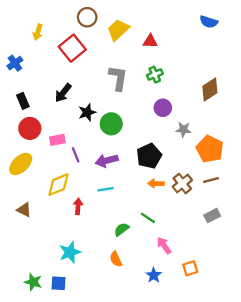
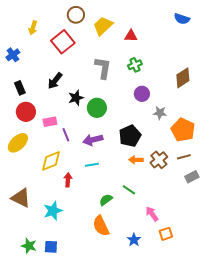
brown triangle: (24, 210) -> (21, 198), moved, size x1.5
gray rectangle: (212, 216) -> (192, 177), moved
pink arrow: (164, 245) -> (152, 214), moved
cyan star: (70, 252) -> (53, 211), moved
orange semicircle: (116, 259) -> (101, 226), size x1.5

